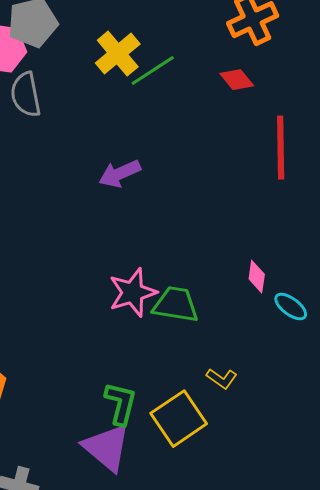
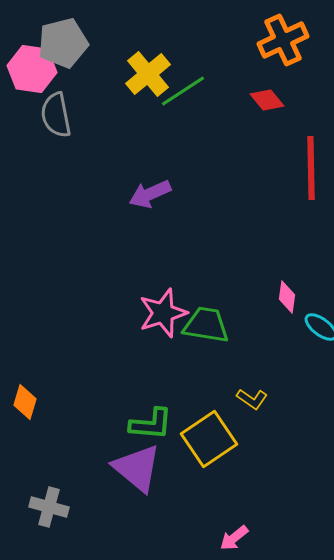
green L-shape: (121, 404) -> (151, 424), turned 81

